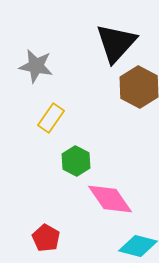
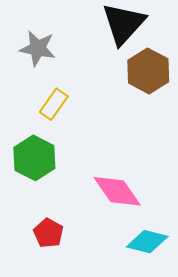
green hexagon: (76, 161) -> (34, 158), moved, size x1.4

